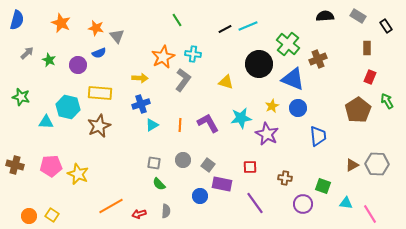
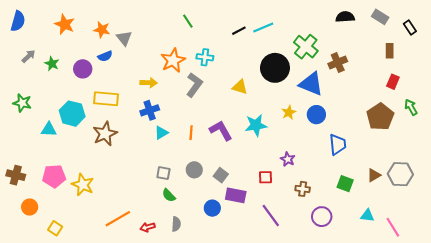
purple star: (267, 134) -> (288, 159), moved, size x0.6
green square: (323, 186) -> (345, 184), moved
orange circle: (29, 216) -> (30, 207), moved

